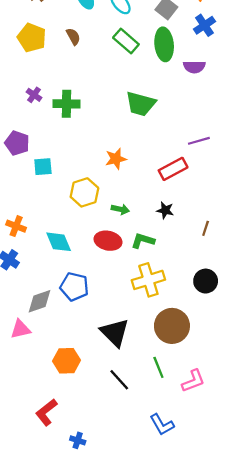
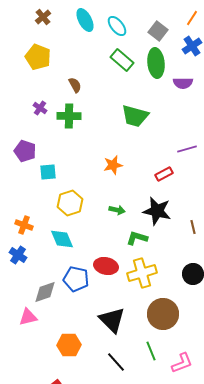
brown semicircle: (73, 37) -> (75, 85), moved
red rectangle: (173, 169) -> (164, 174), size x0.7
yellow hexagon: (84, 192) -> (70, 203), moved
black star: (165, 210) -> (157, 211), size x1.8
brown line: (206, 228) -> (193, 227), turned -32
red ellipse: (108, 241) -> (106, 266), moved

